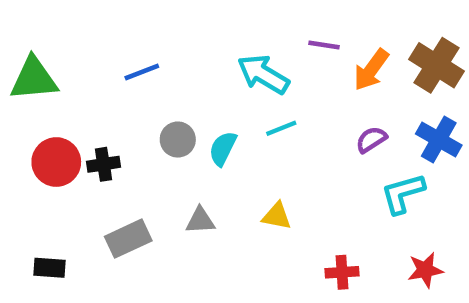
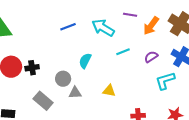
blue line: (142, 72) -> (68, 27), moved
cyan line: (281, 128) -> (123, 52), moved
gray circle: (178, 140) -> (63, 79), moved
gray rectangle: (128, 239) -> (43, 101), turned 66

